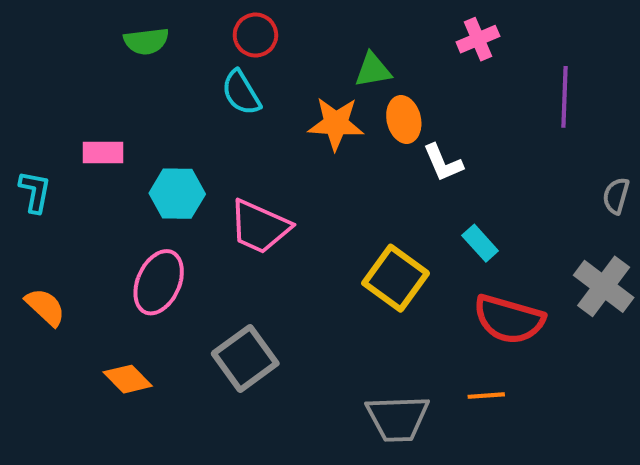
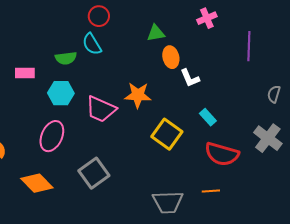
green semicircle: (146, 41) -> (66, 58), moved
orange star: (336, 124) -> (138, 95), moved
orange diamond: (128, 379) -> (37, 183), size x1.4

